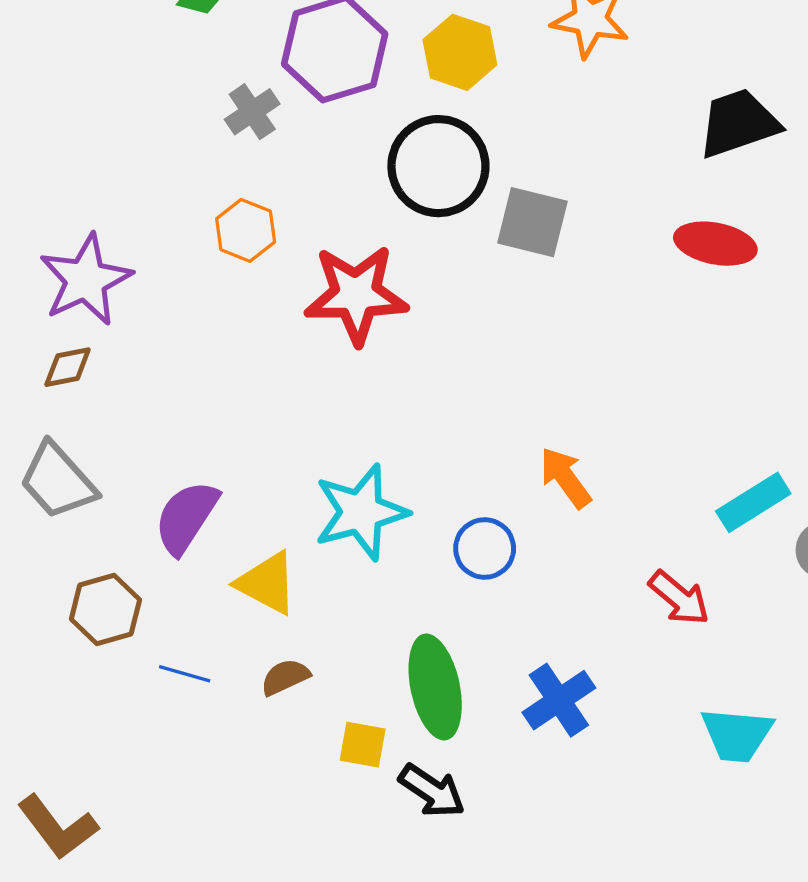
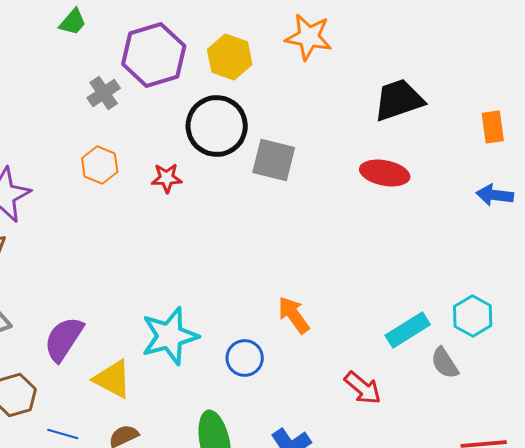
red star: (356, 295) -> (167, 178), moved, size x0.5

